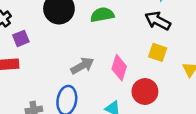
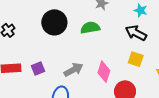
purple square: (21, 38) -> (38, 68), moved

